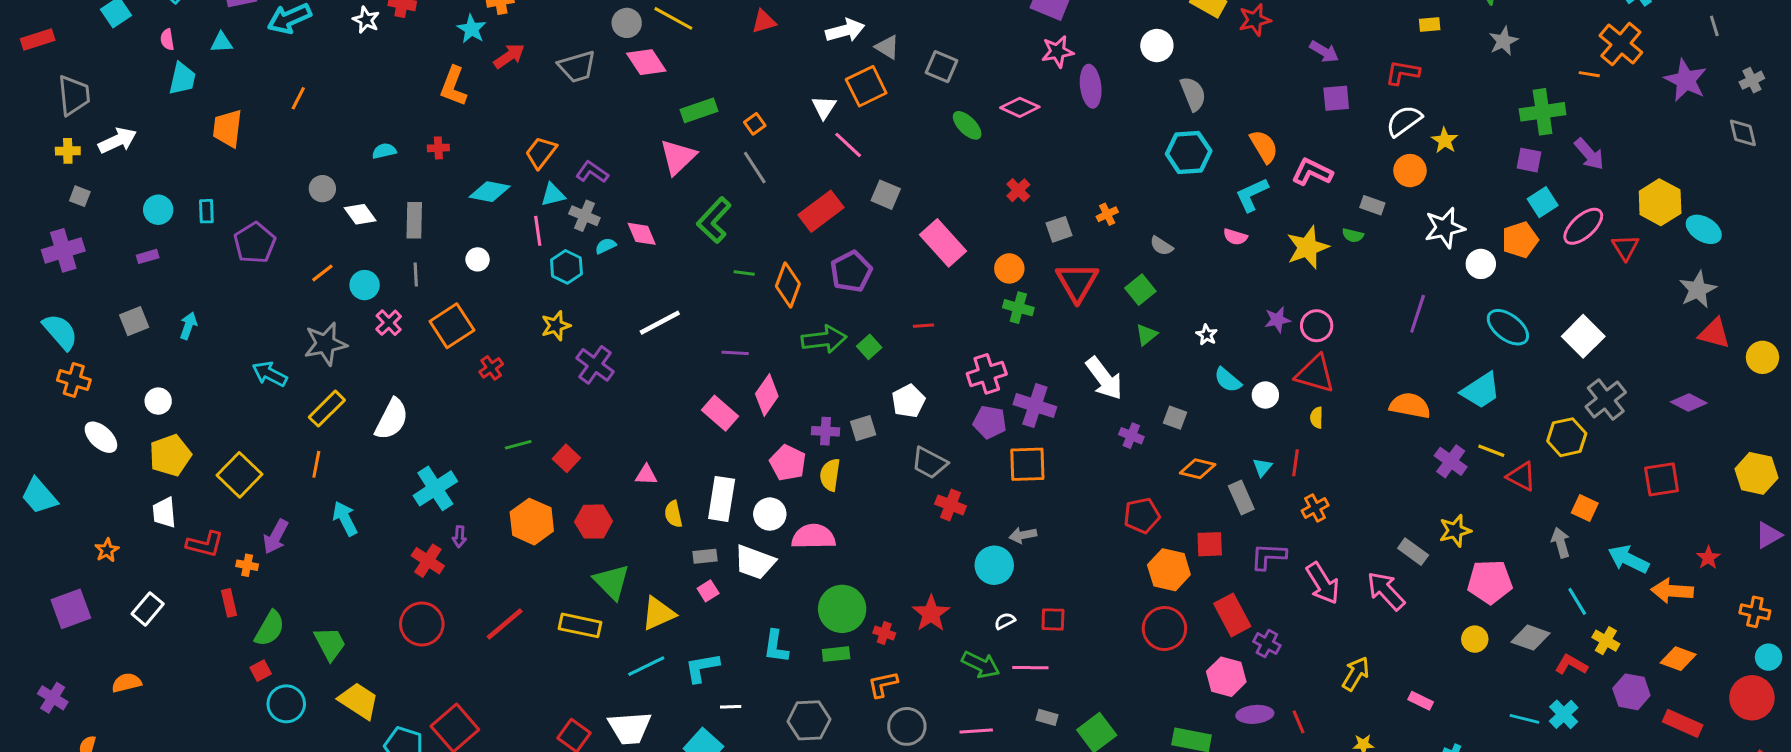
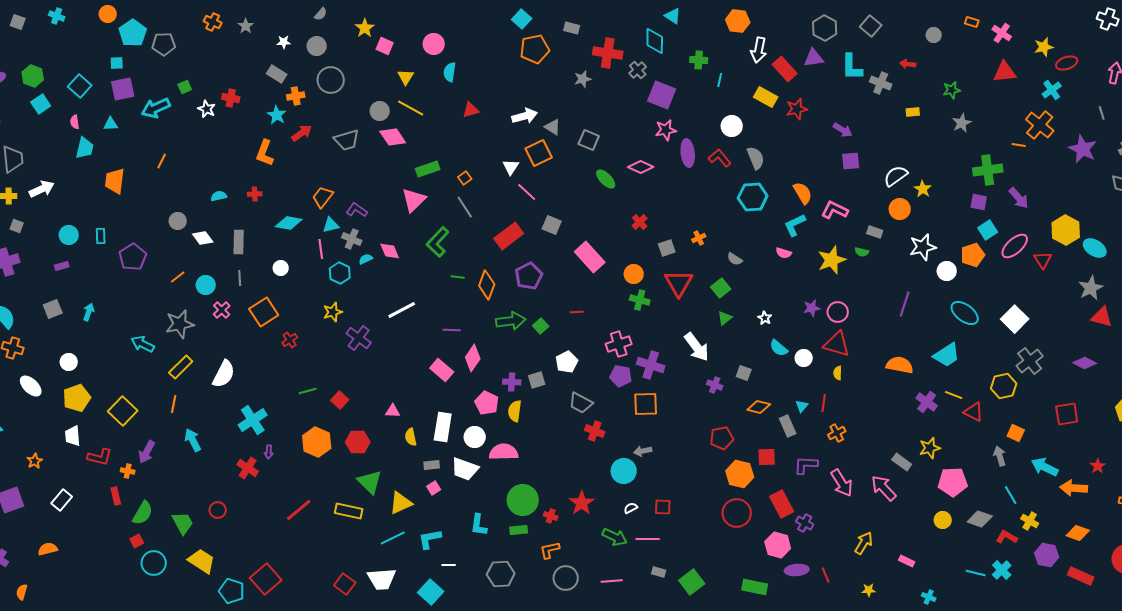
red L-shape: (1402, 73) -> (720, 158), moved, turned 40
red circle: (422, 624) -> (218, 510), moved, size x0.6

